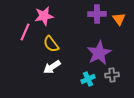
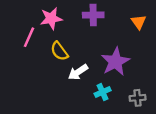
purple cross: (97, 14) -> (93, 15), moved
white arrow: (52, 67) -> (78, 72), moved
gray cross: (112, 75) -> (138, 98), moved

